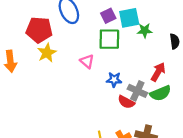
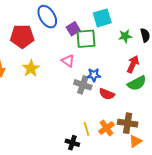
purple square: (108, 16) -> (73, 29), moved
green star: (145, 31) -> (125, 36), moved
yellow star: (47, 53) -> (31, 68), moved
gray cross: (137, 91) -> (83, 85), moved

